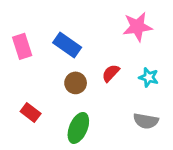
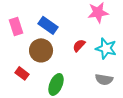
cyan star: (149, 77) -> (106, 48), size x1.5
brown circle: (76, 83) -> (41, 50), moved, size x1.5

